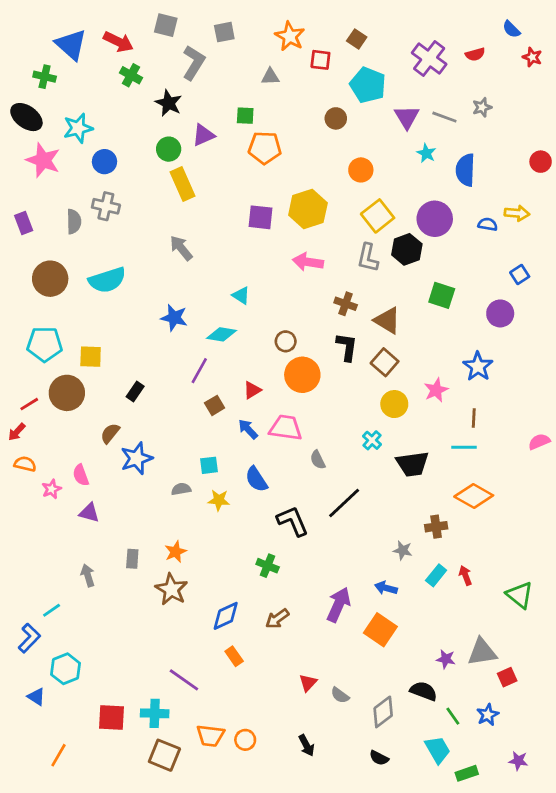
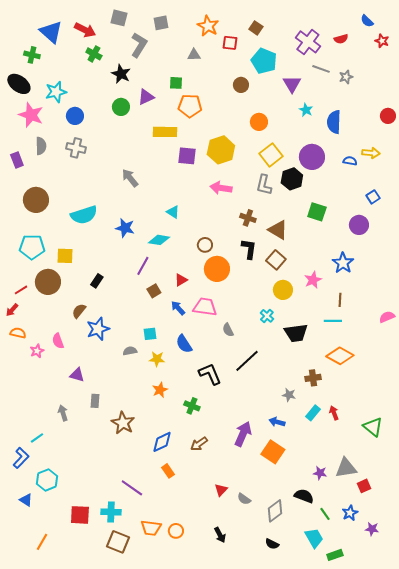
gray line: (444, 117) -> (321, 69), moved
yellow rectangle: (183, 184) -> (165, 132), moved, turned -65
gray semicircle: (74, 222) -> (41, 146), moved
cyan semicircle: (107, 280) -> (84, 215), moved
purple triangle: (89, 513) -> (77, 375), moved
orange star: (176, 552) -> (160, 390), moved
purple star: (518, 761) -> (372, 529), moved

